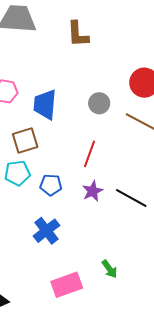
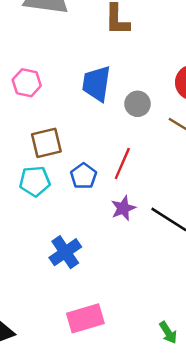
blue trapezoid: (45, 104) -> (97, 83), moved
blue pentagon: (51, 185) -> (84, 176), moved, turned 30
green arrow: (110, 269) -> (168, 333), moved

